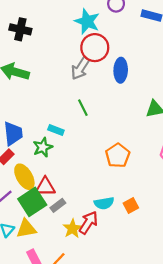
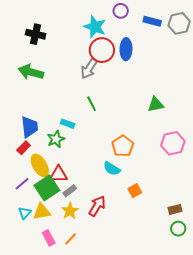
blue ellipse: (121, 70) -> (126, 49), moved
cyan semicircle: (104, 203) -> (112, 169), moved, turned 42
yellow star: (72, 229) -> (70, 211), moved

